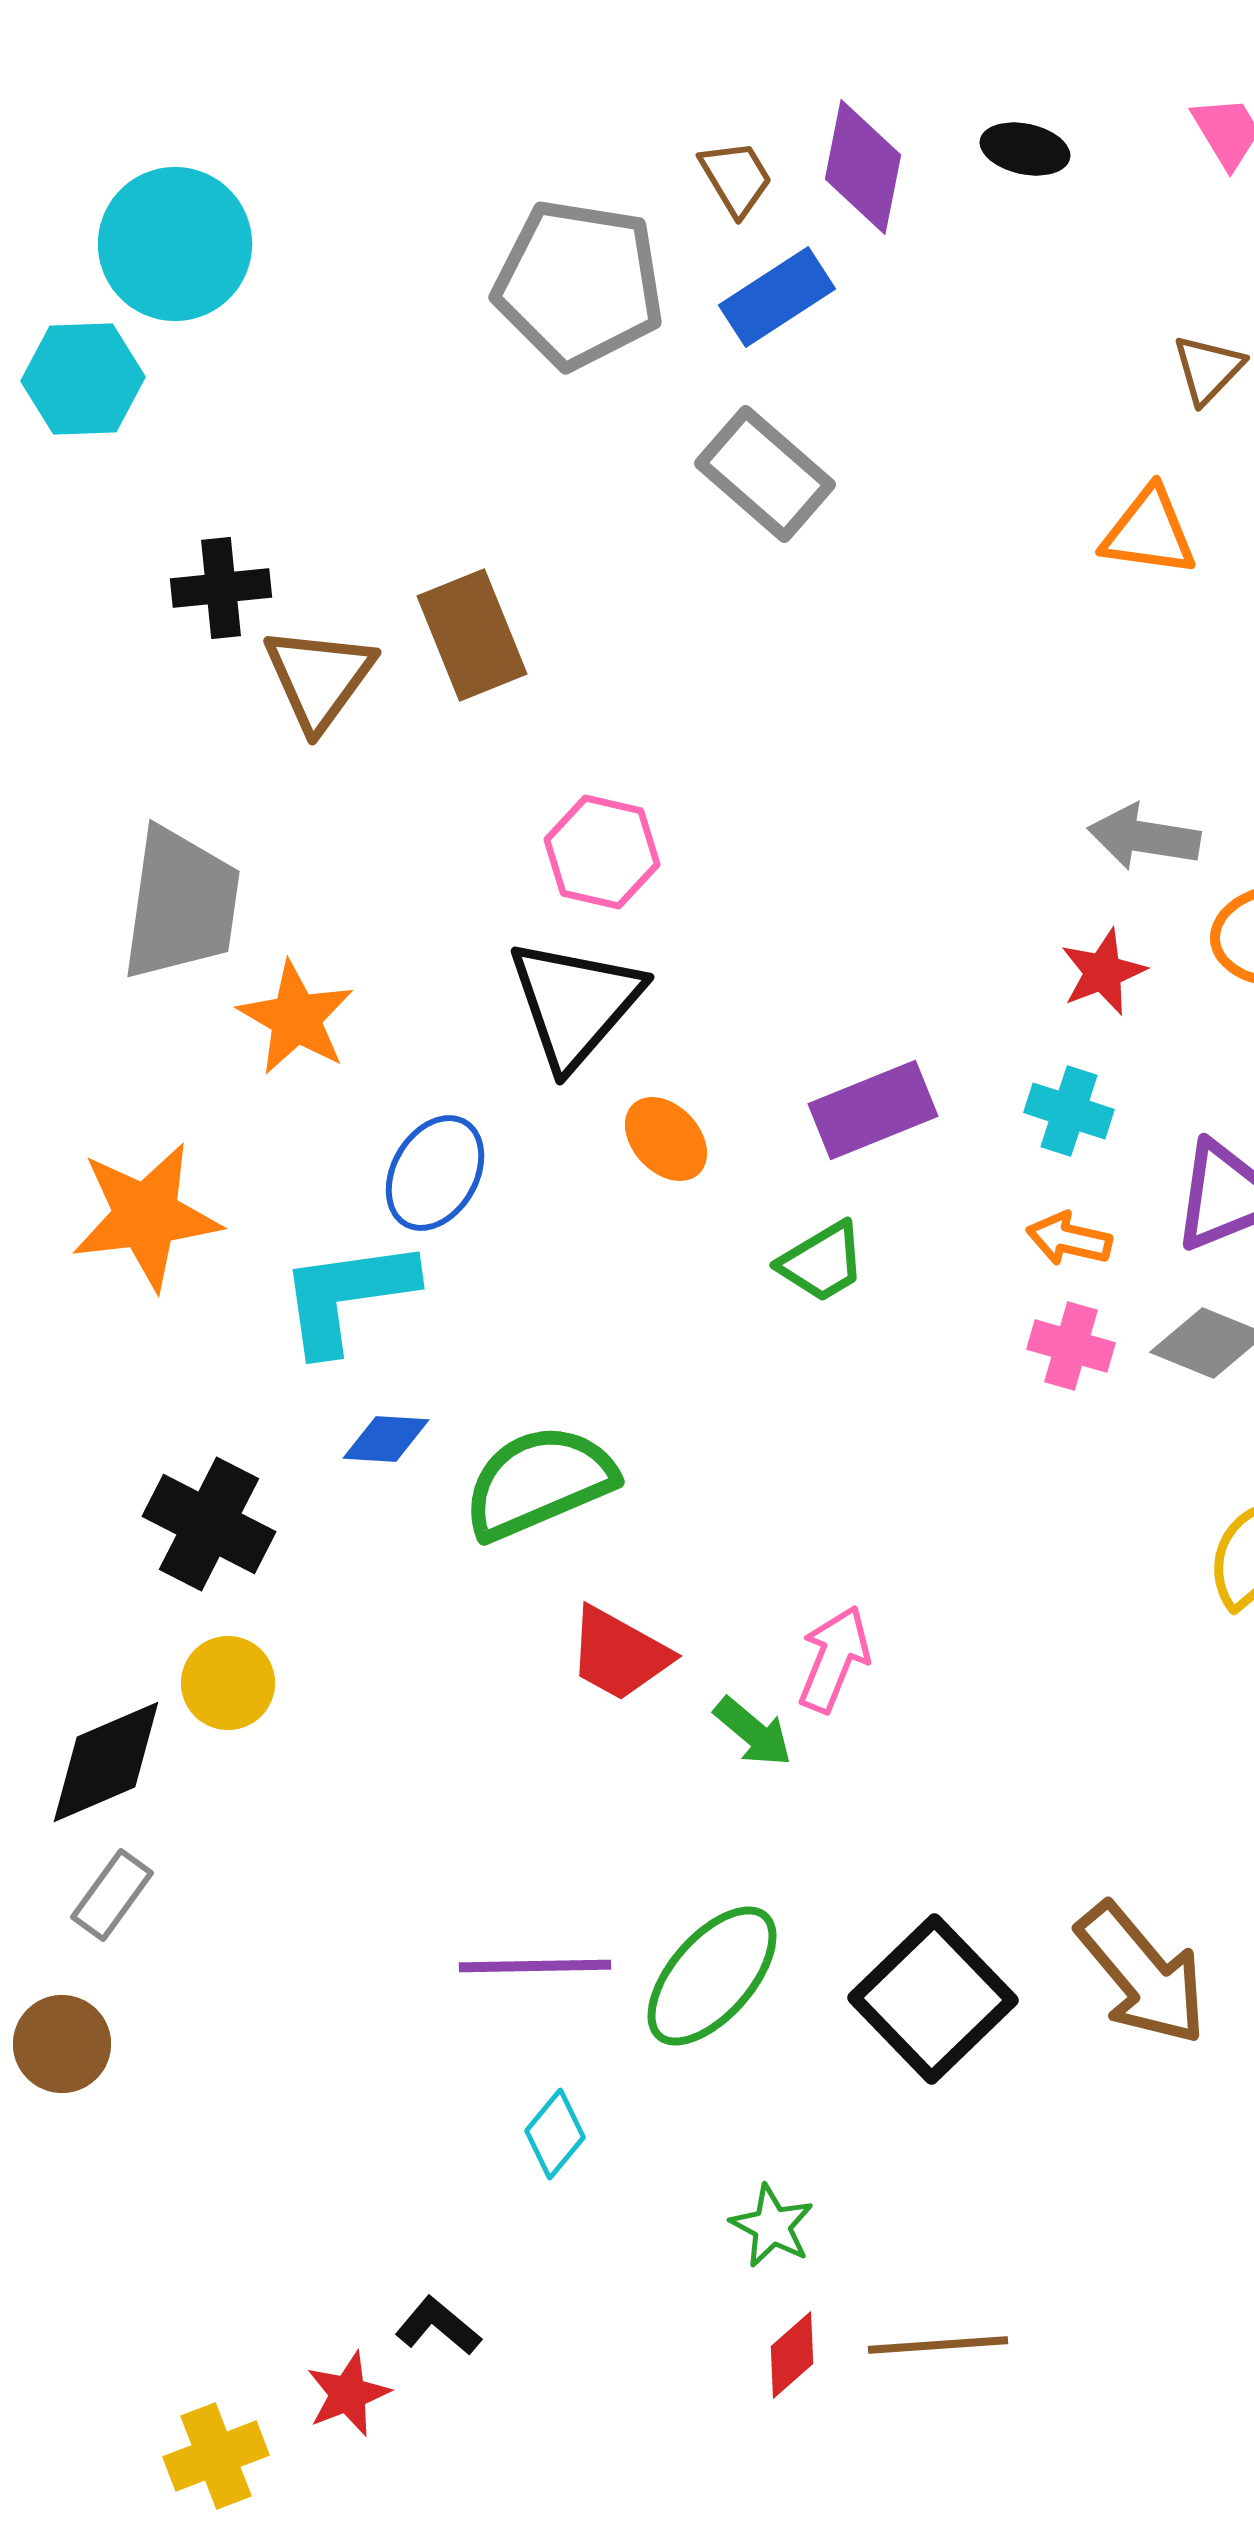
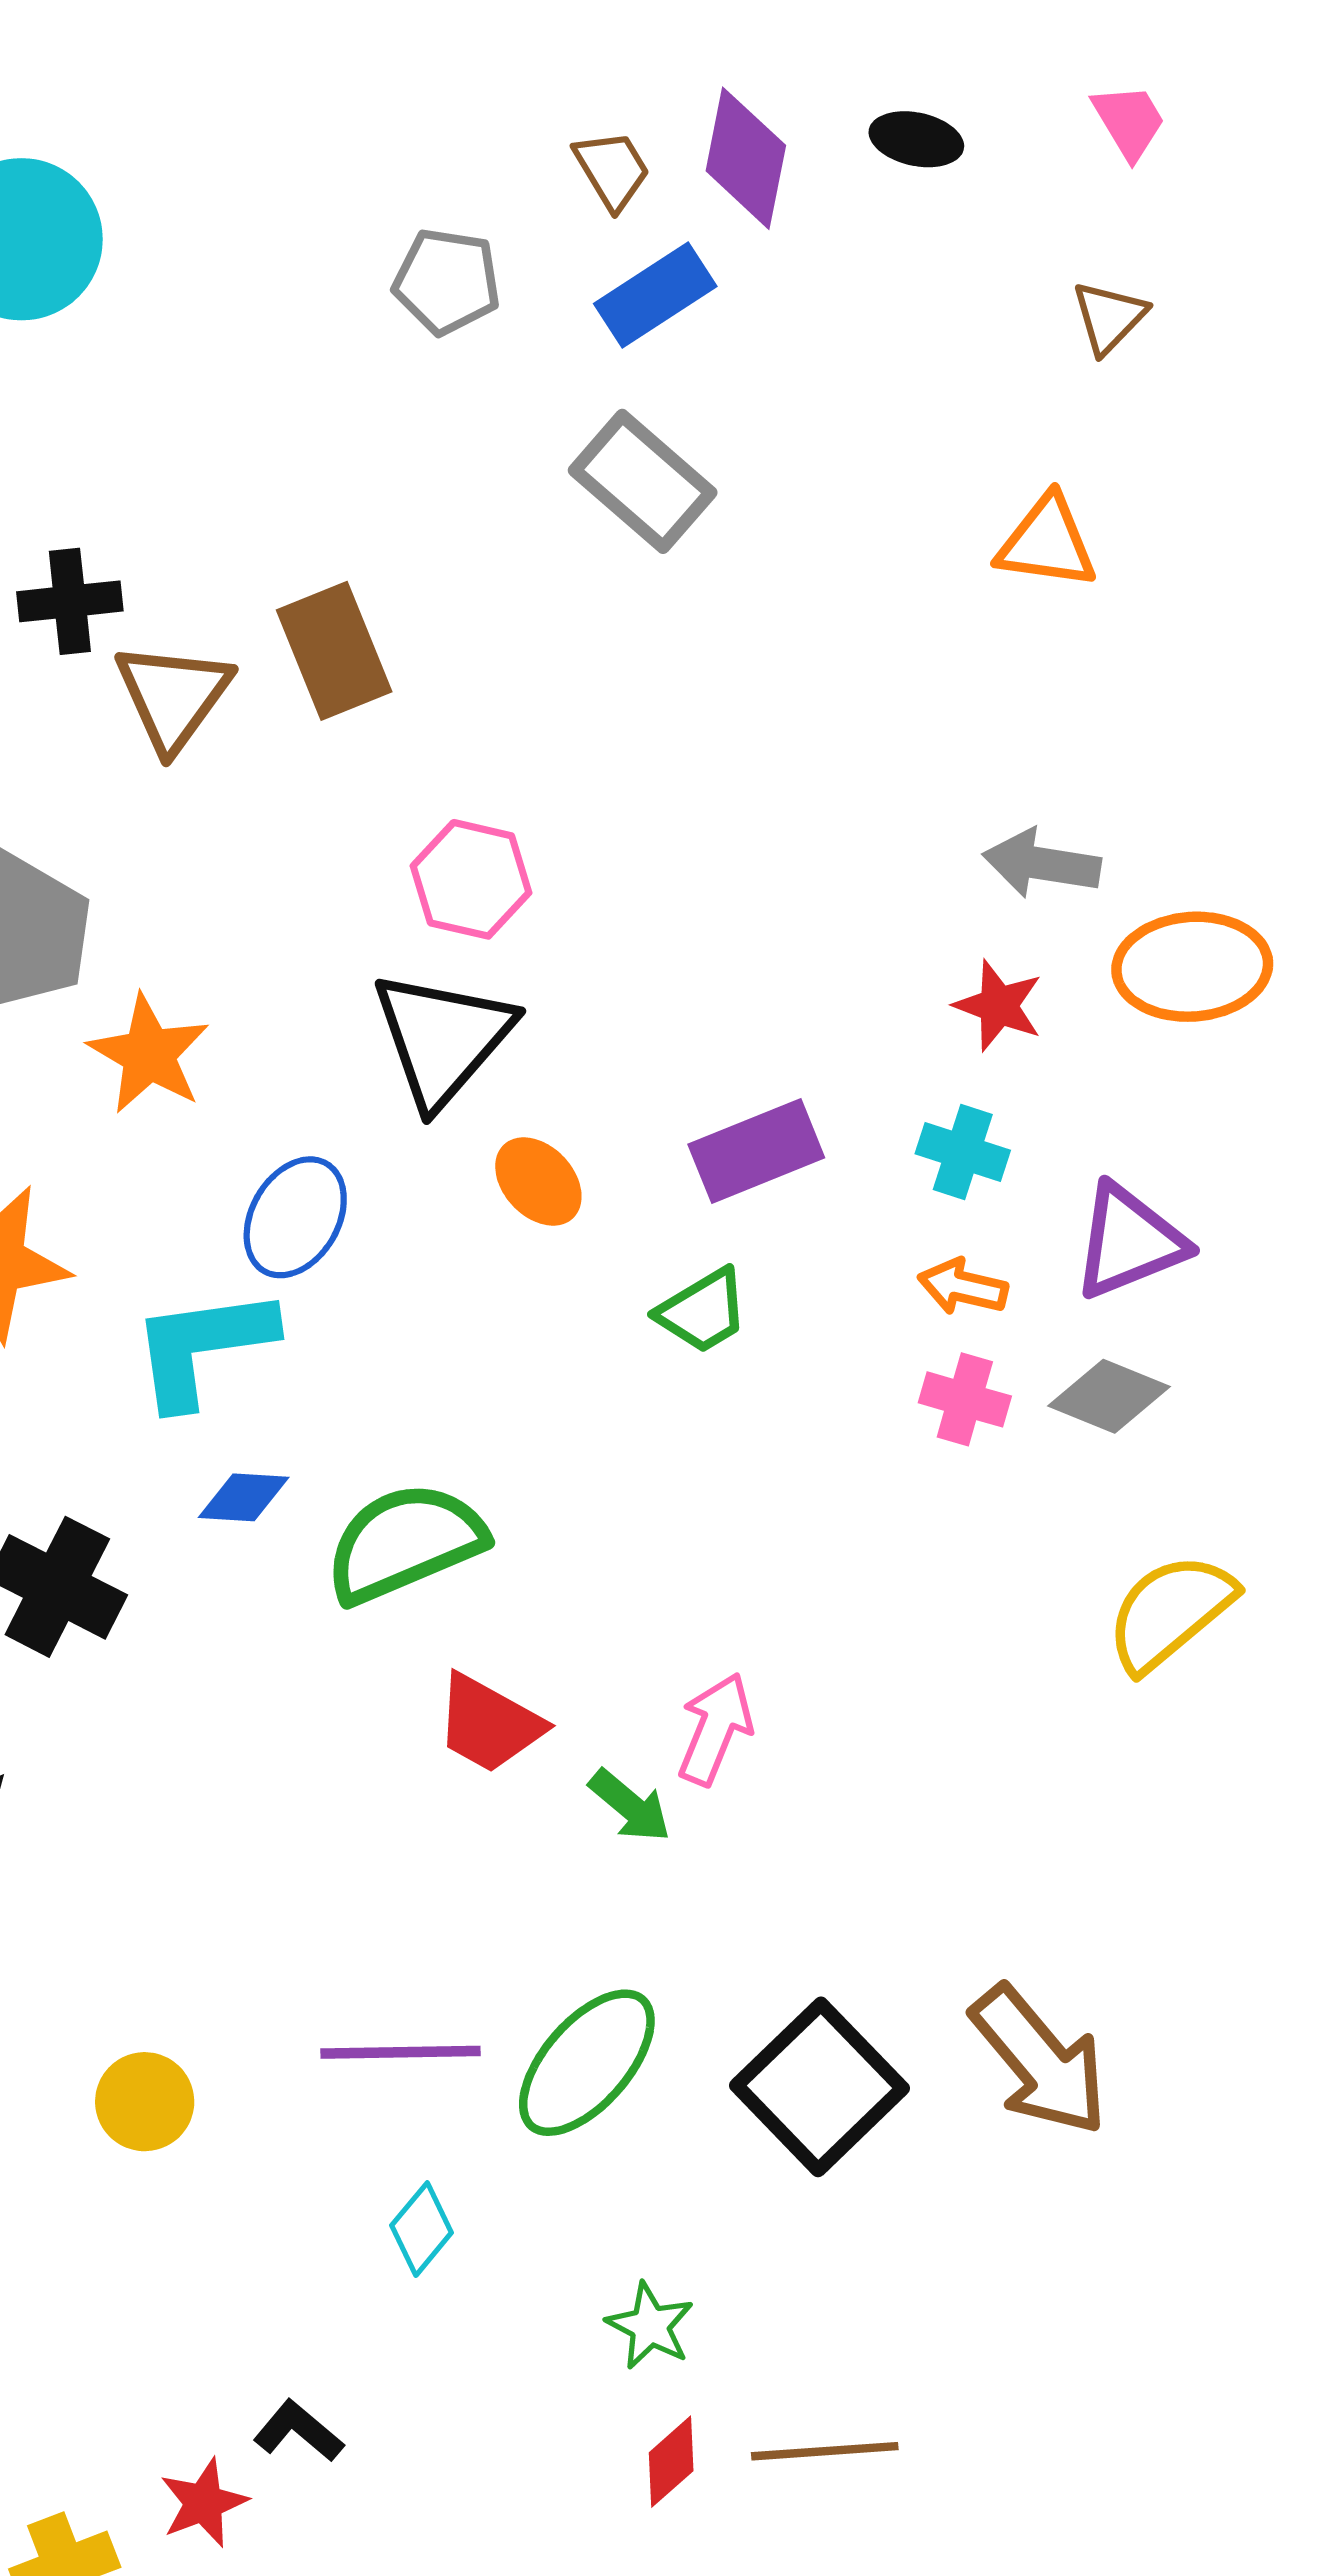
gray pentagon: (579, 284) -> (447, 281), size x0.6
brown triangle: (1208, 369) -> (1109, 317), moved
red star: (1103, 972) -> (998, 1006), turned -30
yellow circle: (228, 1683) -> (145, 2102), moved

